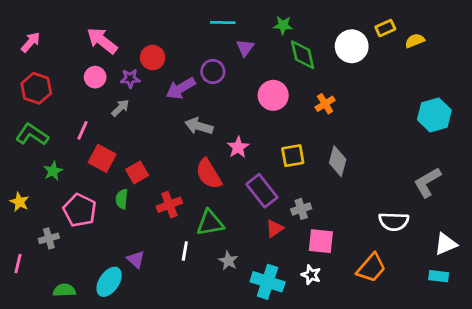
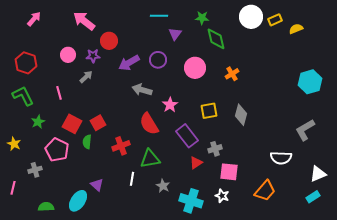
pink arrow: (102, 41) -> (84, 21), moved
pink arrow: (31, 42) -> (34, 19), moved
white circle: (352, 46) -> (251, 17), moved
purple circle: (213, 72) -> (158, 60), moved
pink line: (82, 130) -> (59, 93), turned -40
green L-shape: (32, 135) -> (23, 96), turned 30
red square: (102, 158) -> (72, 124), moved
cyan rectangle: (439, 276) -> (313, 197), turned -40

